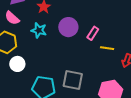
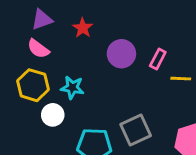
cyan star: (39, 30) -> (72, 88), moved
gray square: (73, 80) -> (136, 130), turned -30

